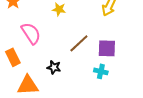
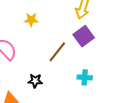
purple square: (107, 48) -> (84, 36), moved, turned -30

